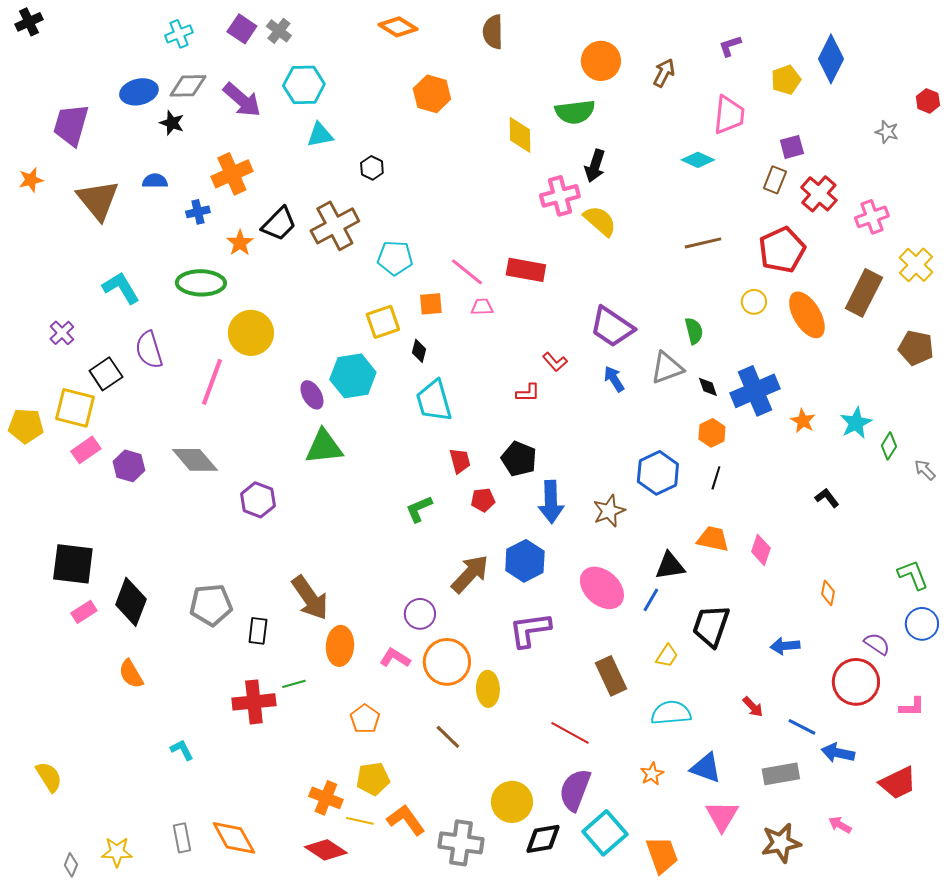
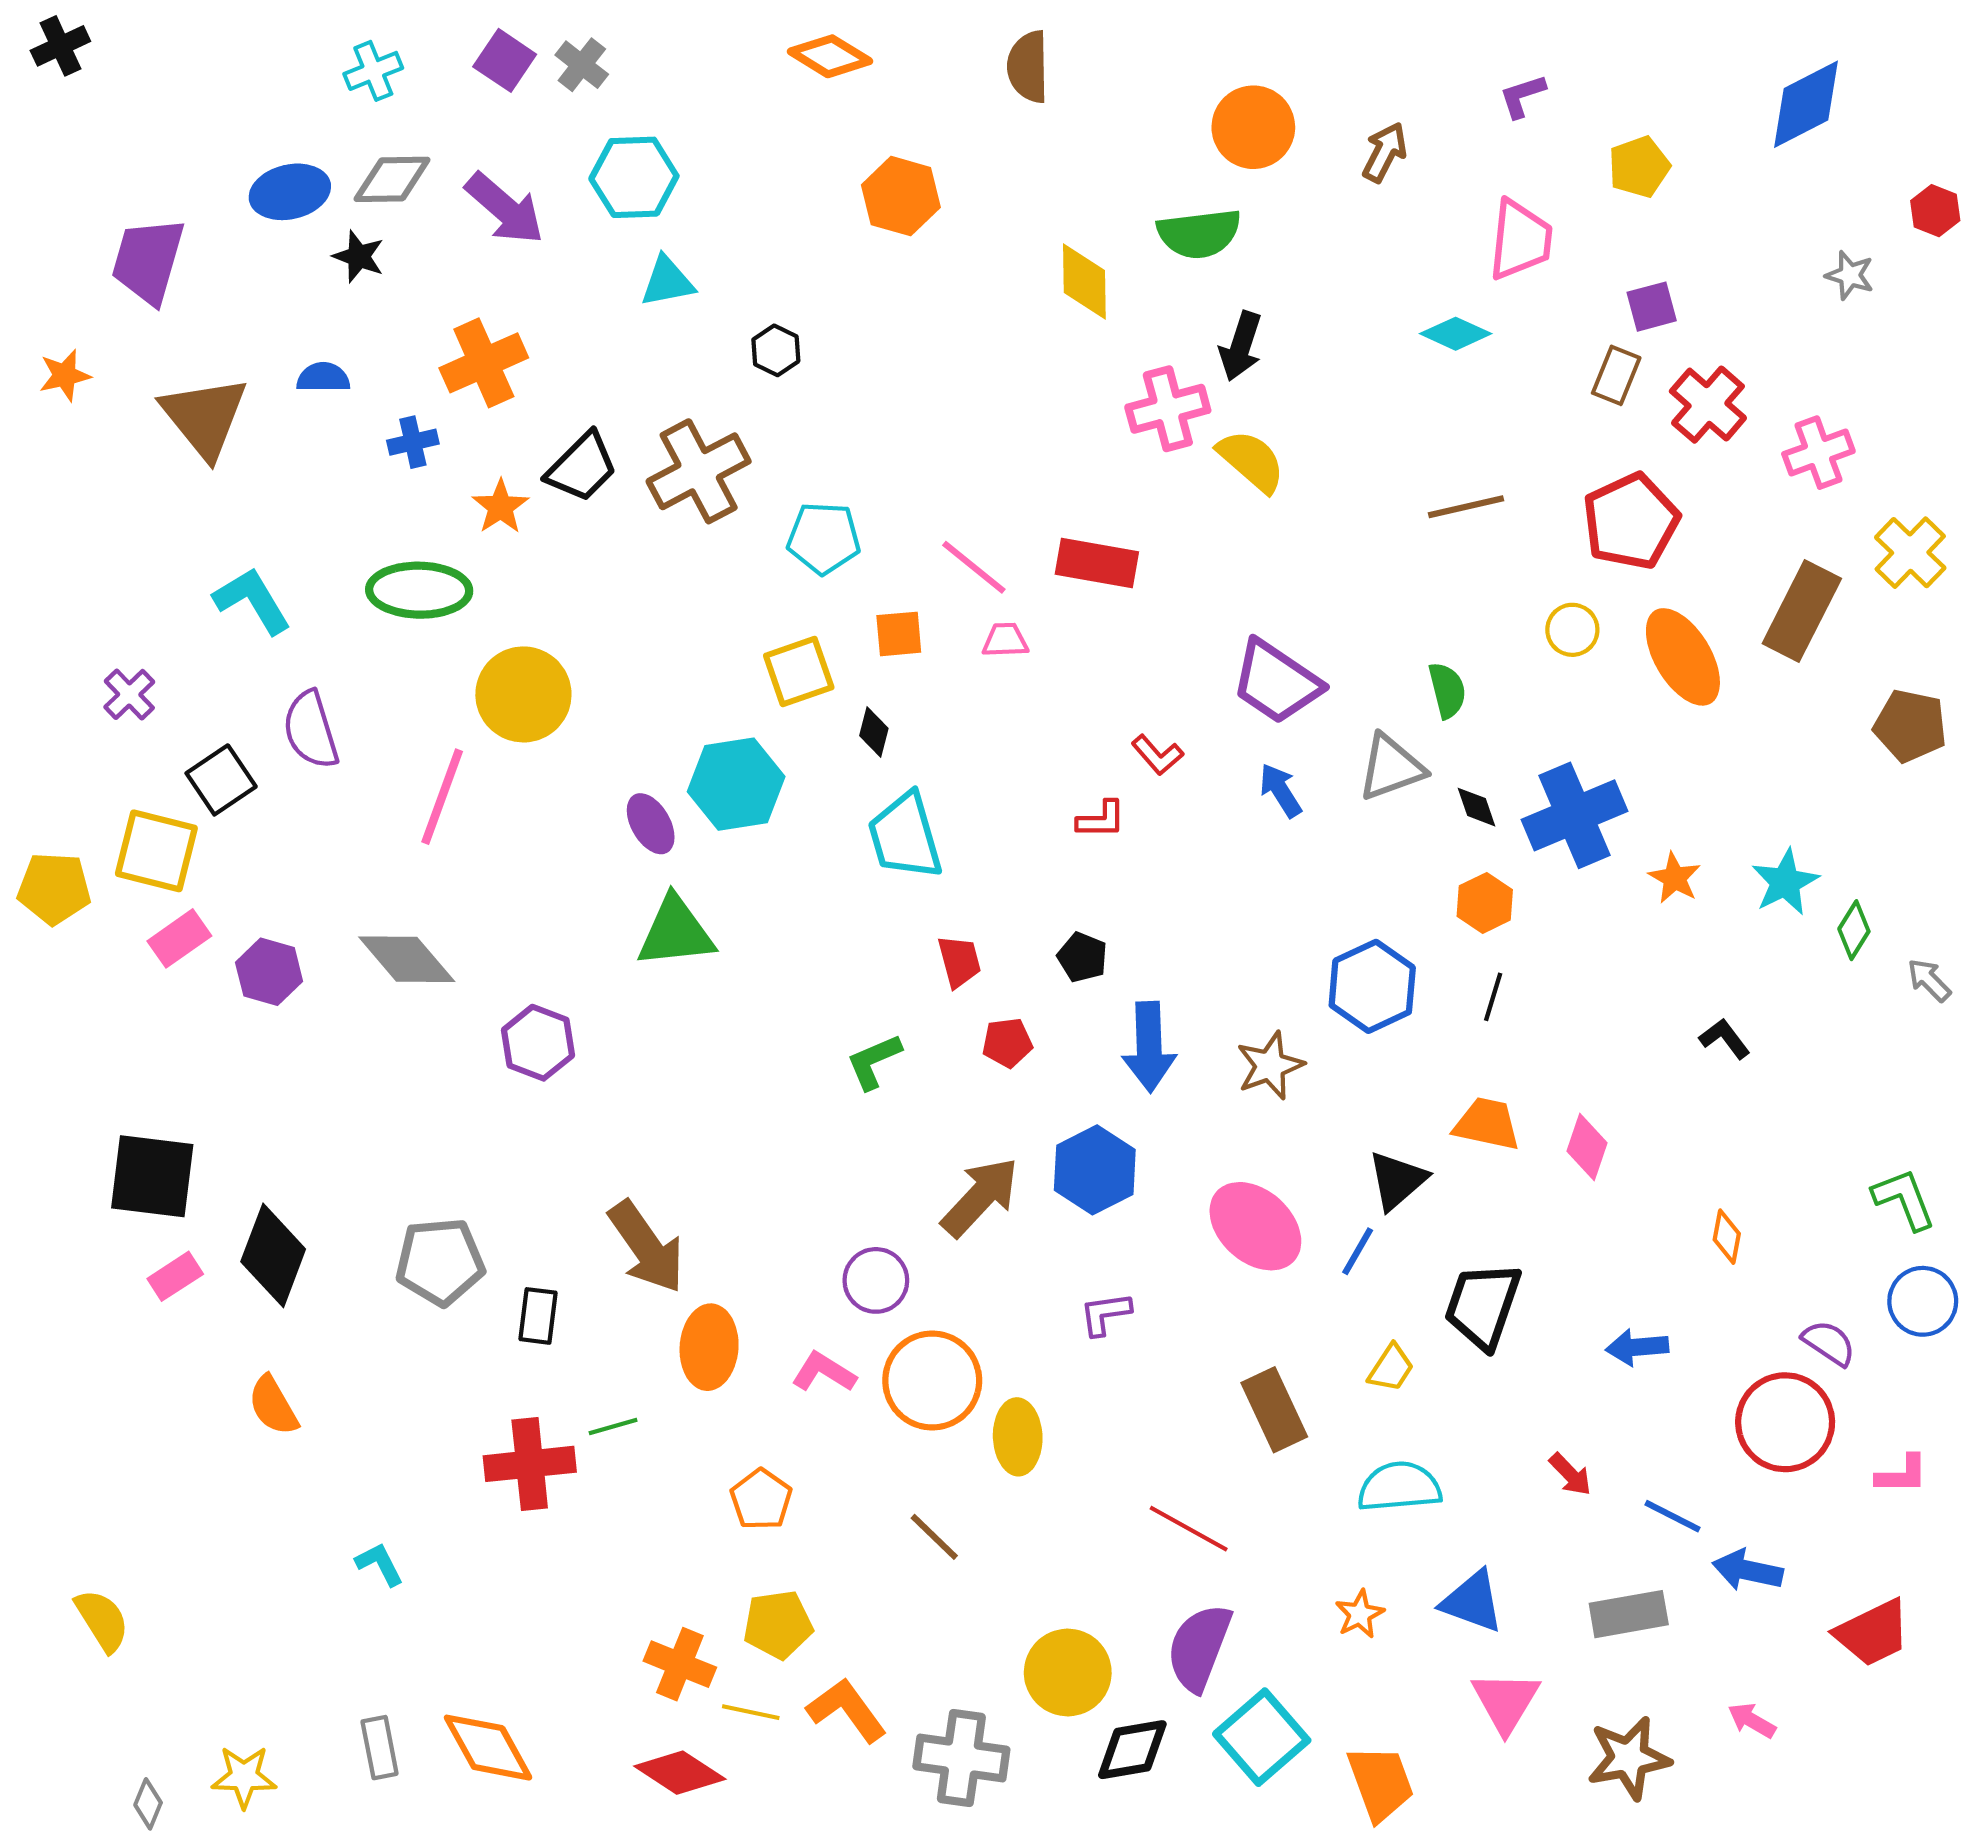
blue diamond: (831, 59) -> (1806, 104), moved, turned 36
black pentagon: (519, 459) -> (1082, 957), size x0.7
black triangle: (670, 566) -> (1397, 1180), turned -32
purple L-shape: (530, 630) -> (1105, 1314), size x0.6

